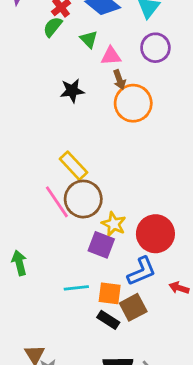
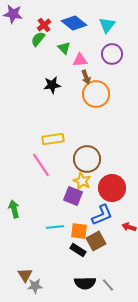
yellow rectangle: (74, 166) -> (53, 139), turned -55
brown circle: (83, 199) -> (87, 159), moved

